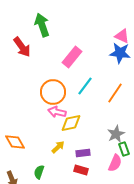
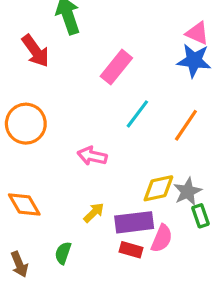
orange circle: (53, 92) -> (26, 124), moved
yellow diamond: (71, 123) -> (158, 188), moved
purple rectangle: (83, 153) -> (134, 222), size x1.6
pink semicircle: (115, 163) -> (162, 238), moved

